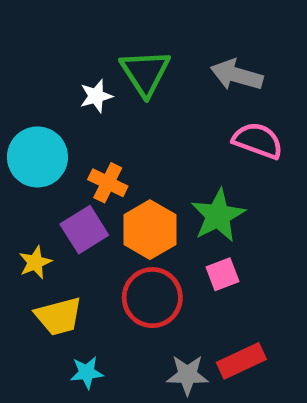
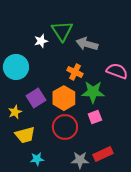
gray arrow: (237, 75) -> (87, 44), moved
pink semicircle: (258, 141) -> (117, 71), moved
orange cross: (108, 183) -> (75, 72), moved
green star: (218, 216) -> (93, 92), turned 30

